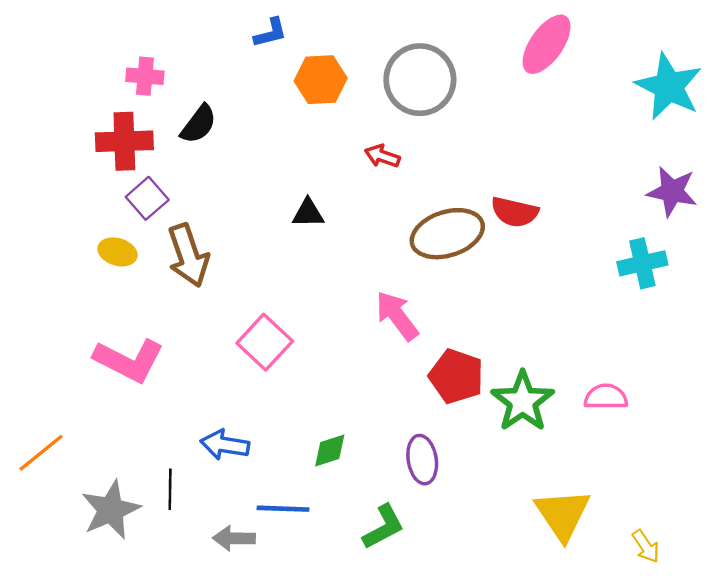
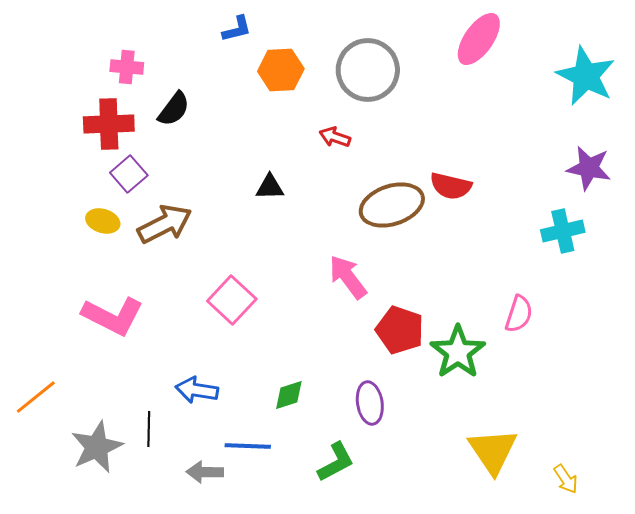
brown arrow: (188, 255) -> (165, 224), turned -98
pink semicircle: (606, 397) -> (519, 314), moved, turned 108

